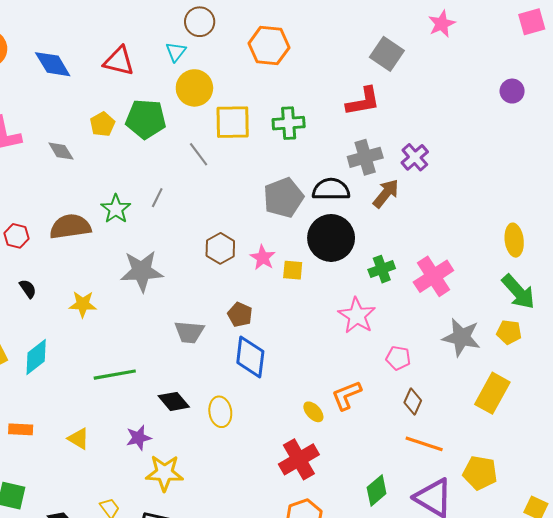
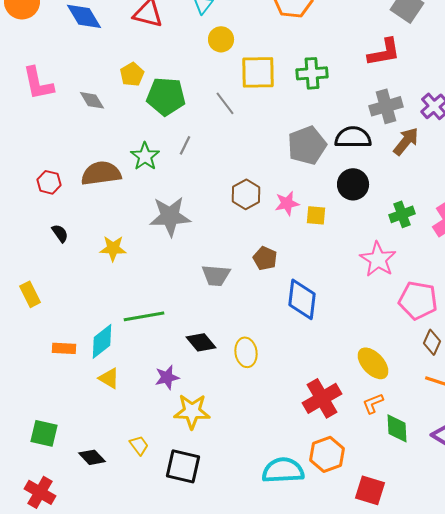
yellow circle: (194, 88) -> (221, 39), size x0.7
green pentagon: (146, 119) -> (166, 96), moved
black circle: (331, 238) -> (353, 184), size x0.7
pink star: (263, 258) -> (287, 203), turned 30
cyan diamond: (36, 357) -> (102, 341), moved
blue diamond: (250, 357) -> (302, 299), moved
pink pentagon: (398, 358) -> (418, 300), size x1.6
orange L-shape: (347, 395) -> (373, 403), moved, size x0.7
yellow ellipse: (313, 412) -> (373, 363), moved, size x1.6
orange rectangle: (21, 429) -> (64, 348), moved
green diamond: (377, 490) -> (397, 428), turned -52

